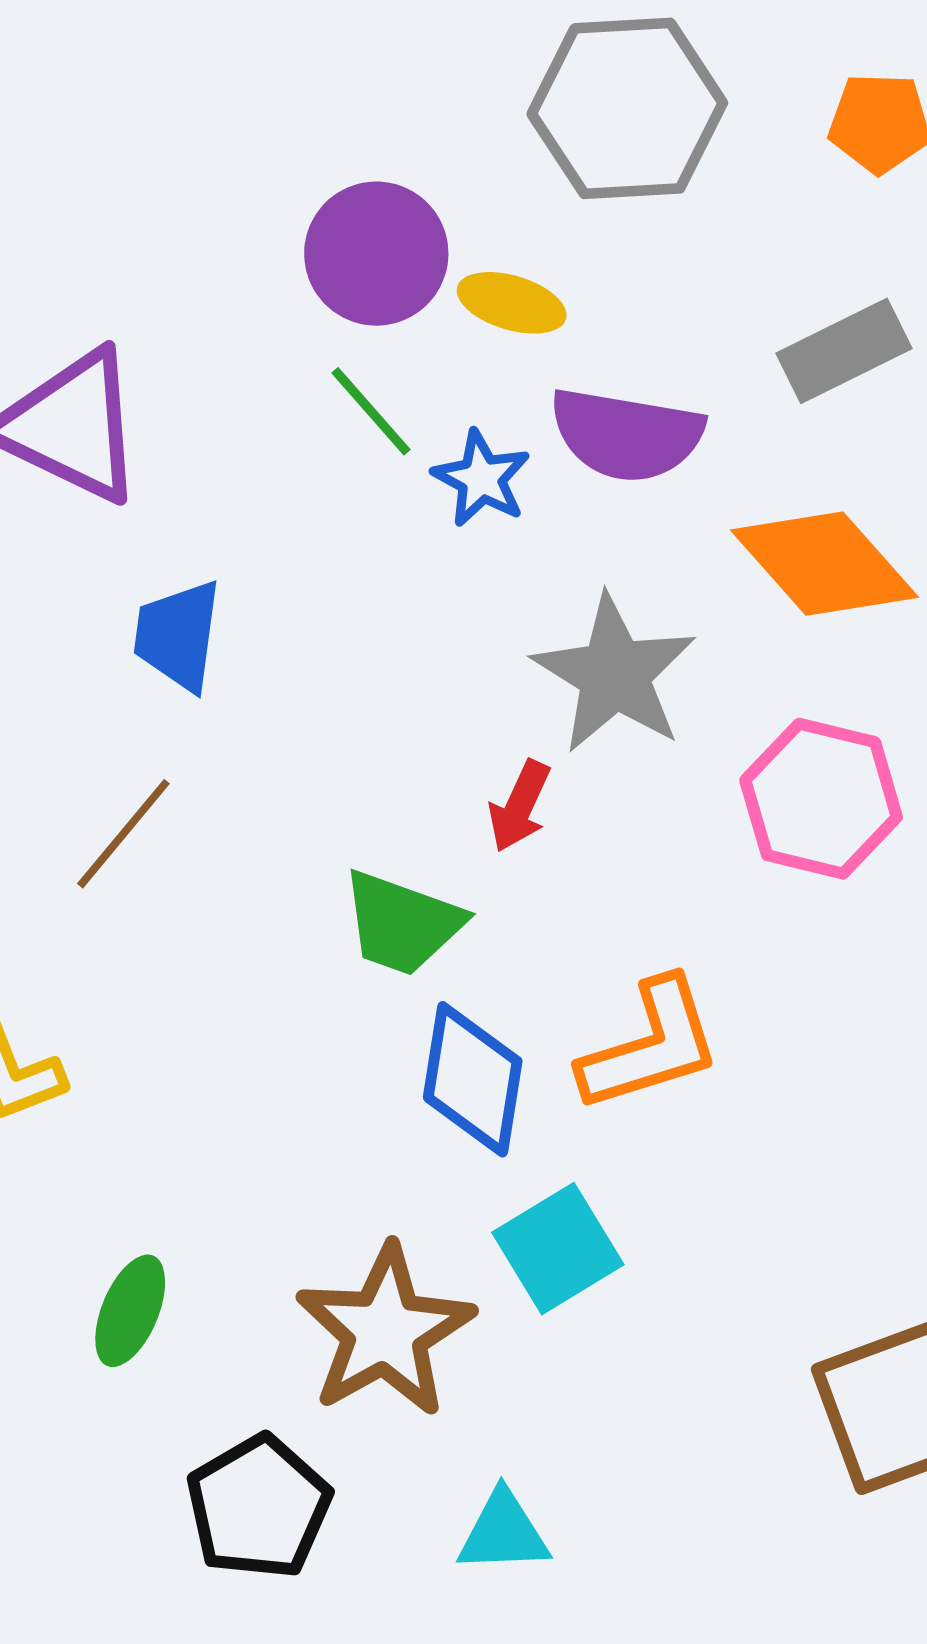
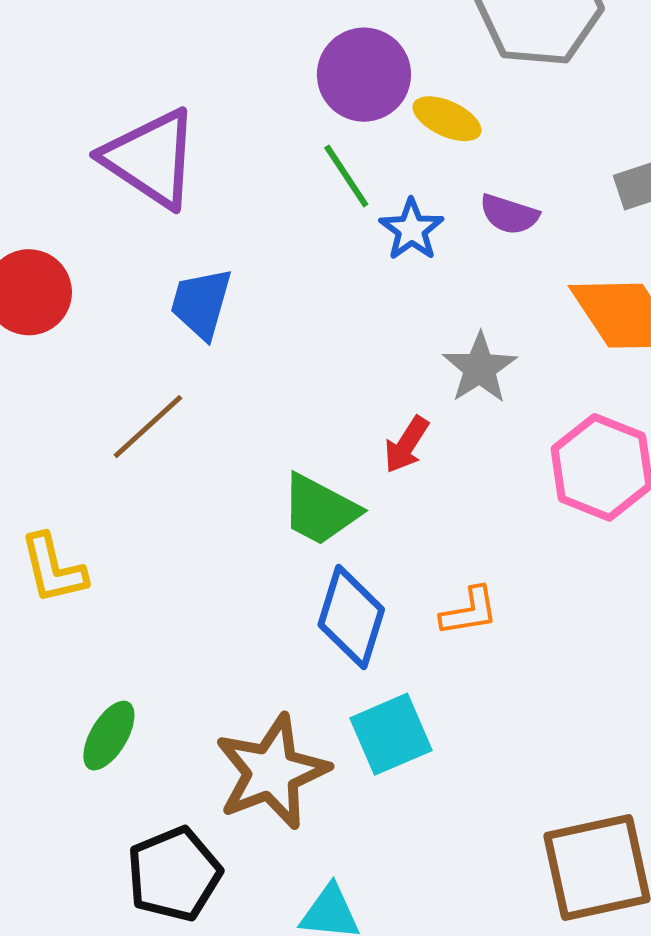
purple semicircle: (626, 435) -> (509, 214), size x0.6
gray star: (614, 674) -> (480, 368), size x0.7
orange L-shape: (650, 1046) -> (469, 611), size x0.6

